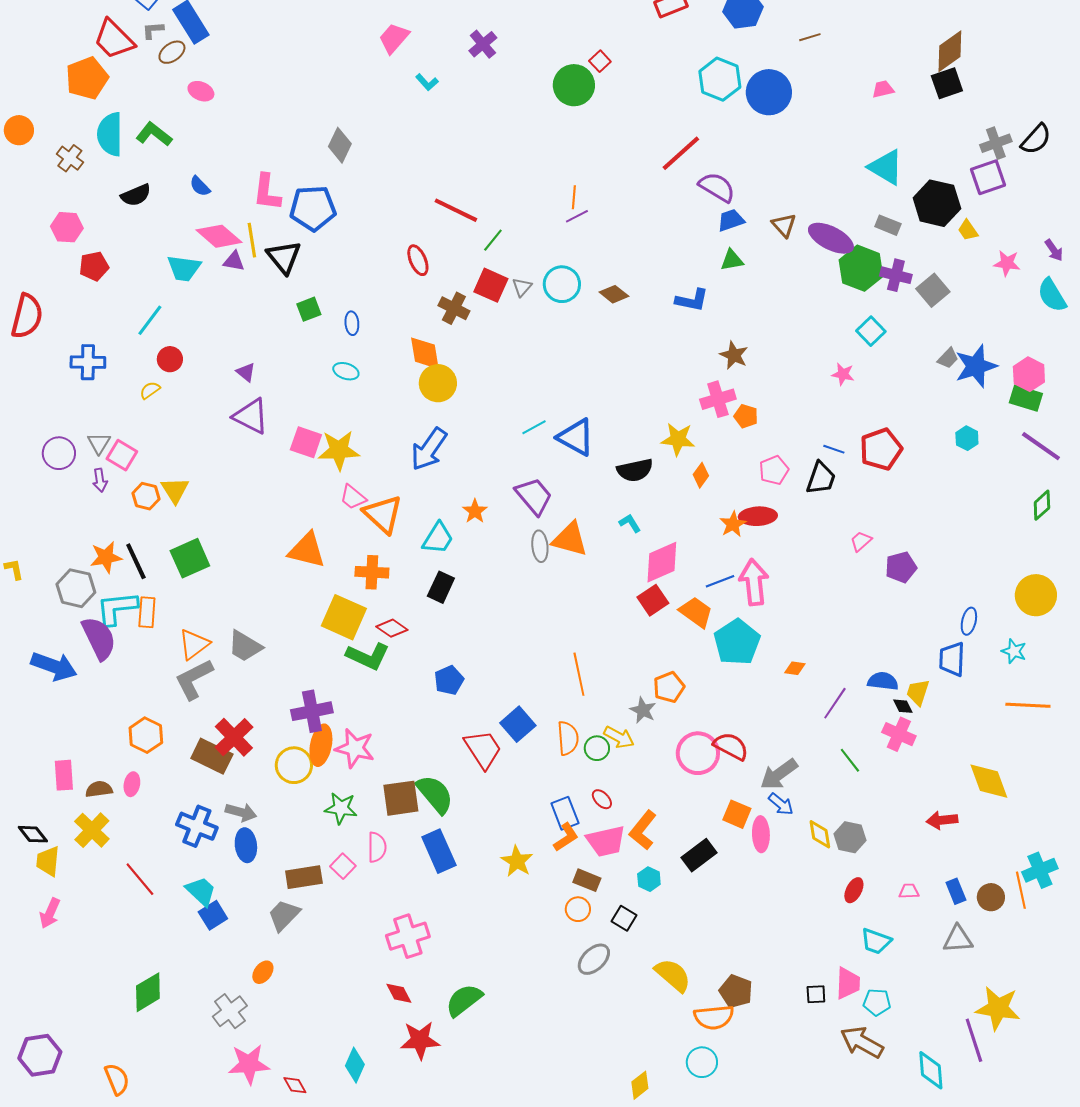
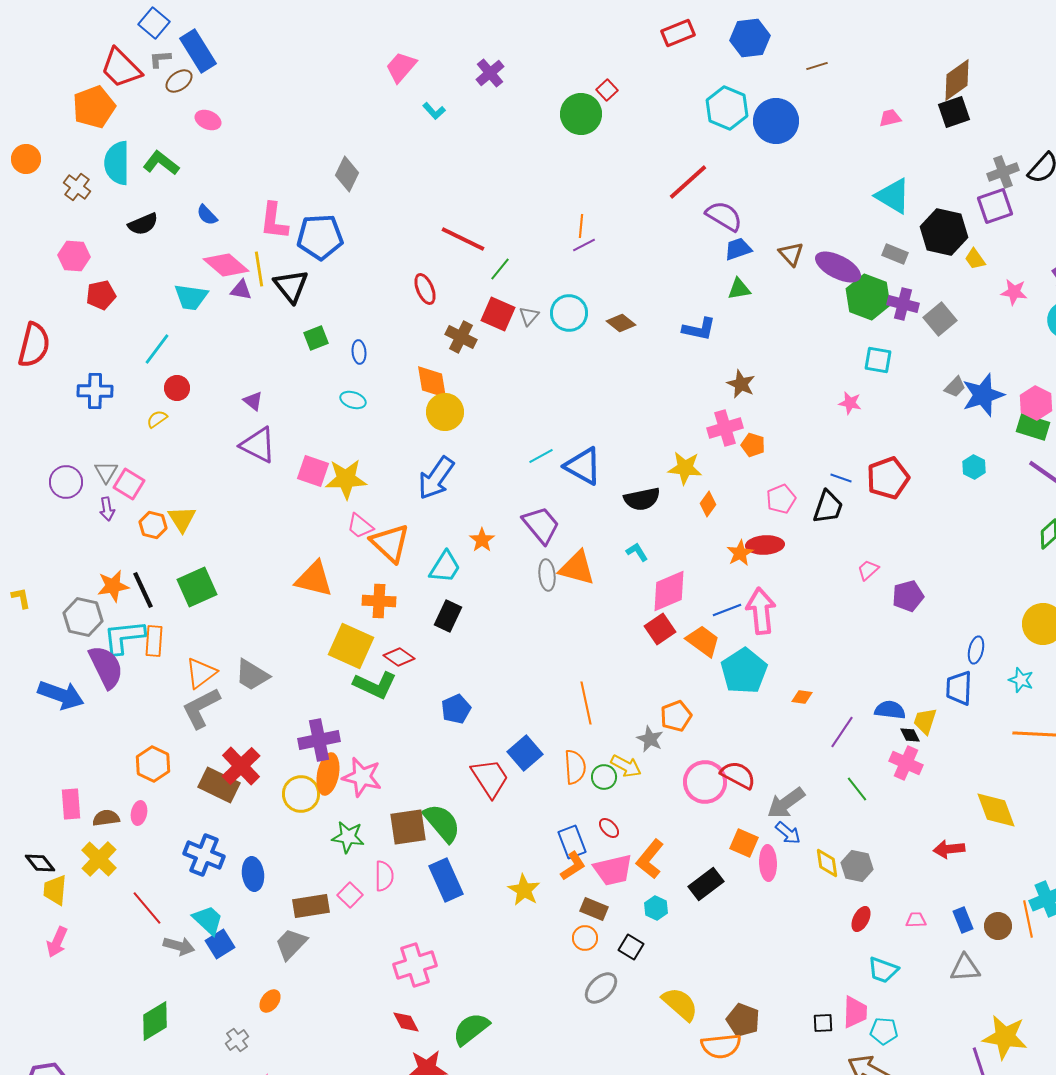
cyan square: (871, 331) -> (878, 360), turned -36
gray arrow: (241, 812) -> (179, 946), moved
gray cross: (230, 1011) -> (237, 1040), size x0.7

